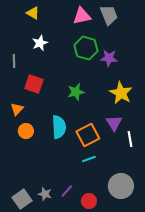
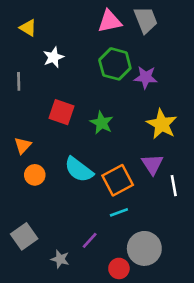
yellow triangle: (33, 13) -> (28, 28), moved
red square: (34, 84) -> (61, 112), moved
green star: (76, 92) -> (102, 123), turned -30
cyan semicircle: (59, 127) -> (79, 170), turned 130
gray circle: (121, 186) -> (144, 248), moved
purple line: (67, 191) -> (90, 240), moved
gray square: (22, 199) -> (24, 236), moved

